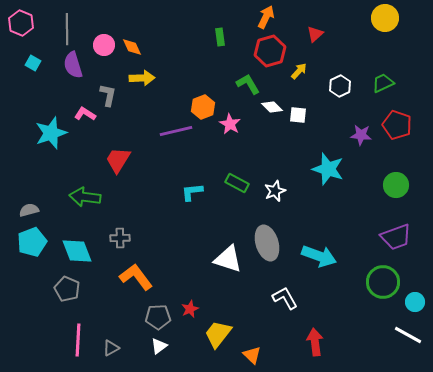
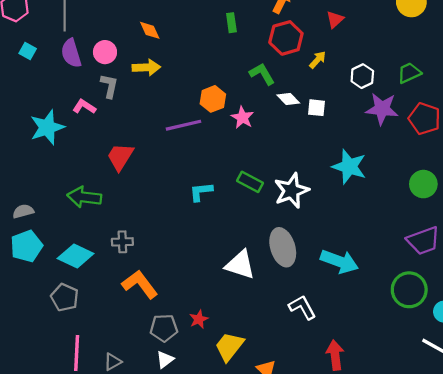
pink circle: (104, 45) -> (105, 52), moved
orange diamond: (132, 47) -> (150, 30), moved
purple star: (361, 135) -> (382, 109), moved, size x1.4
white star: (275, 191) -> (291, 191), size x1.5
cyan diamond: (77, 251) -> (76, 256), turned -44

